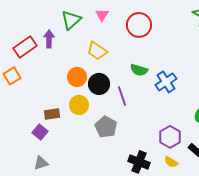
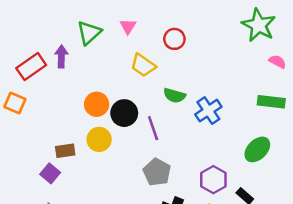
red circle: (139, 25) -> (174, 39), size x0.7
yellow trapezoid: (97, 51) -> (143, 65), moved
orange square: (12, 76) -> (15, 103), turned -36
gray pentagon: (106, 127) -> (157, 172), moved

